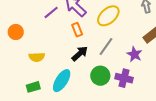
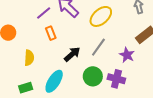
orange rectangle: (77, 30) -> (51, 33), moved
yellow semicircle: (37, 57) -> (29, 58), turned -84

